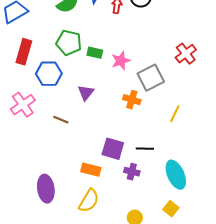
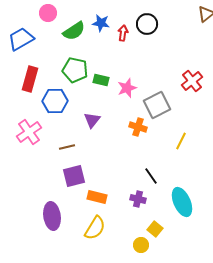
brown line: (61, 120) -> (67, 147), turned -35
purple square: (113, 149) -> (74, 176), moved, turned -30
black line: (145, 149) -> (151, 176), turned 54
yellow square: (171, 209) -> (155, 229), moved

